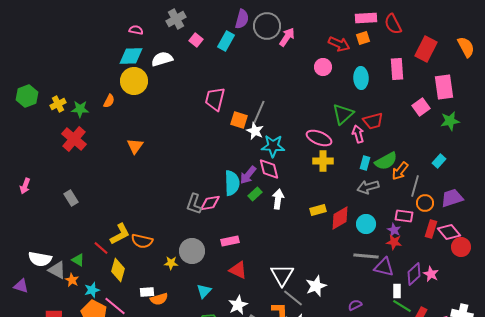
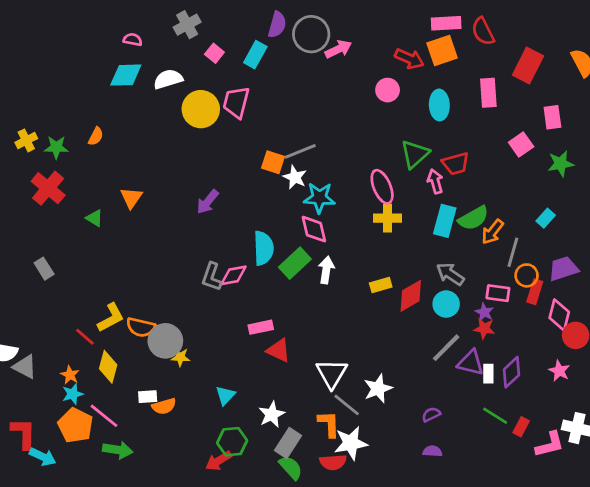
pink arrow: (287, 37) -> (338, 49), turned 30
orange square: (363, 38) -> (442, 50), size x1.6
yellow circle: (134, 81) -> (201, 109), moved
pink rectangle: (444, 87) -> (552, 117), size x0.7
pink trapezoid: (215, 99) -> (236, 102), moved
gray line: (259, 112) -> (300, 151), turned 45
pink ellipse: (319, 138) -> (382, 187), turned 45
cyan rectangle: (365, 163) -> (445, 221), size x1.6
purple arrow: (248, 175) -> (208, 202), moved
gray arrow: (368, 187) -> (450, 274), moved, turned 50
green rectangle: (255, 194) -> (295, 263), size x1.6
red rectangle: (431, 229) -> (535, 292), moved
pink diamond: (449, 232) -> (559, 315), turned 55
gray circle: (192, 251) -> (165, 341), moved
gray line: (366, 256) -> (446, 348), turned -50
green triangle: (78, 260) -> (94, 218), moved
red triangle: (238, 270) -> (278, 350), moved
pink star: (431, 274) -> (559, 371), moved
orange star: (72, 280) -> (70, 375), moved
white rectangle: (397, 291) -> (488, 374), moved

